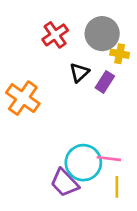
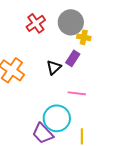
black triangle: (79, 73) -> (54, 67), moved
pink line: (109, 159) -> (77, 93), moved

